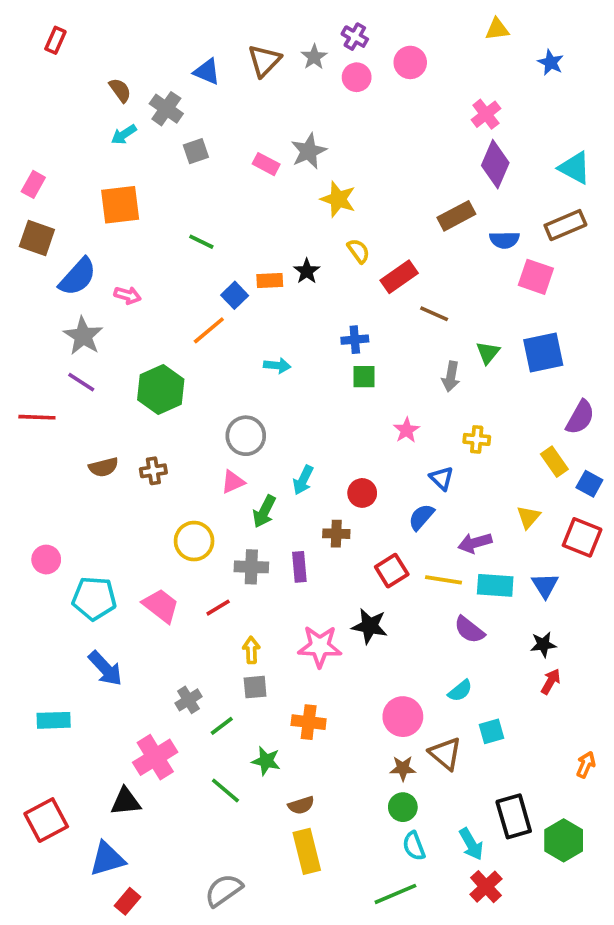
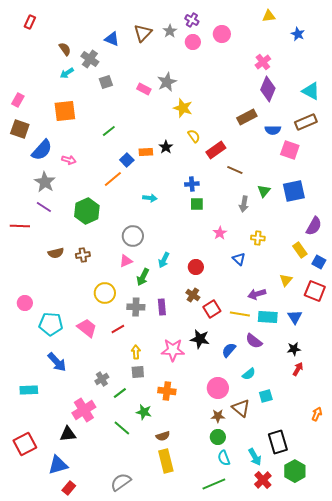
green line: (201, 242) -> (109, 131), turned -64
blue semicircle: (421, 517) -> (229, 350), moved
brown cross: (336, 534) -> (193, 295), moved, turned 32
green hexagon: (564, 840) -> (295, 471), moved

